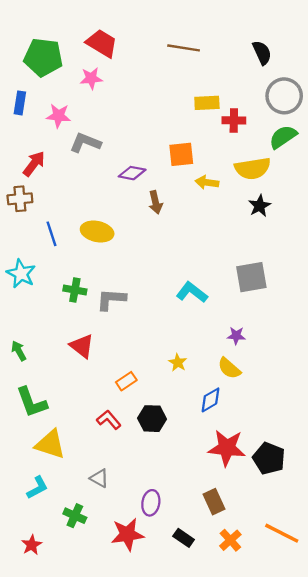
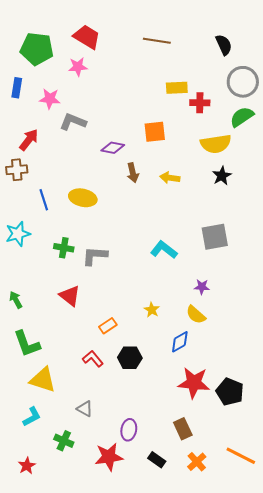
yellow arrow: (207, 182) -> (170, 178), moved
cyan star: (21, 274) -> (18, 234), turned 30

